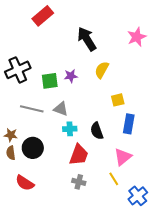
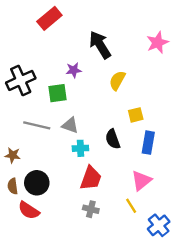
purple star: (71, 76) -> (74, 70), moved
black semicircle: (97, 131) -> (113, 139), moved
black circle: (33, 148) -> (37, 183), moved
brown semicircle: (11, 153) -> (13, 186), moved

